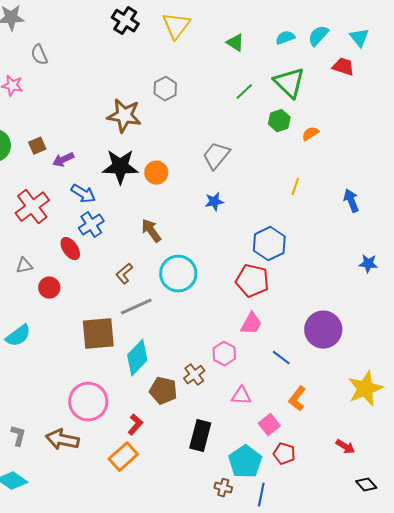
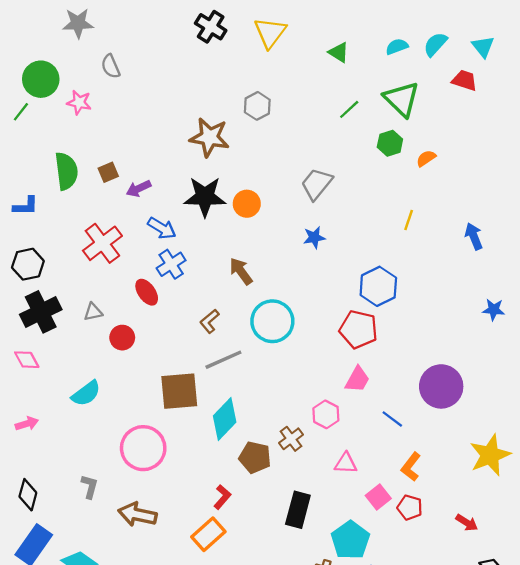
pink circle: (88, 402) -> (143, 448), moved
gray L-shape: (18, 436) -> (90, 487), moved
red pentagon: (284, 454) -> (410, 508), moved

